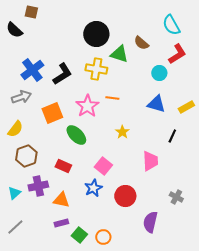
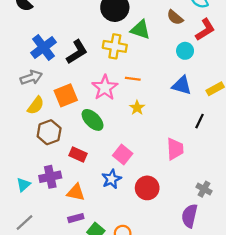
brown semicircle: (141, 43) -> (175, 17), moved
yellow semicircle: (15, 129) -> (36, 105), moved
yellow star: (122, 132) -> (137, 108), moved
brown hexagon: (26, 156) -> (49, 132), moved
purple semicircle: (150, 222) -> (190, 216), moved

